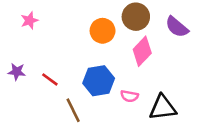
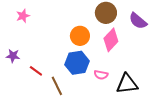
orange circle: (103, 31) -> (80, 36), moved
red line: (50, 79) -> (36, 71), moved

